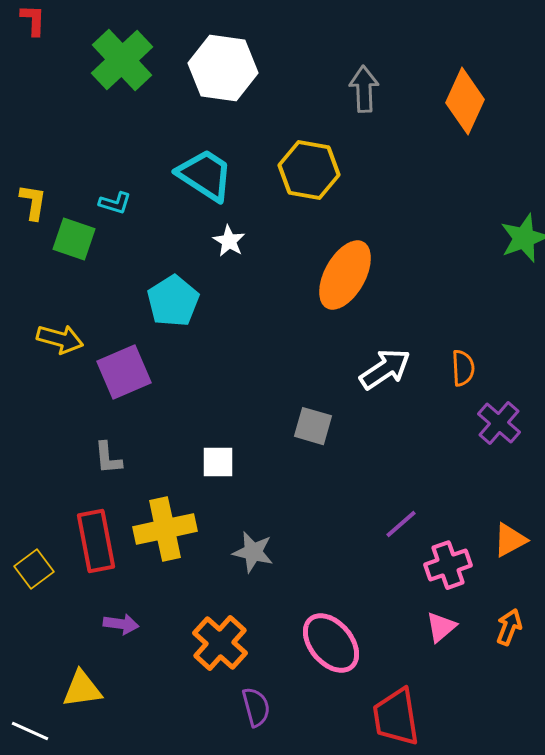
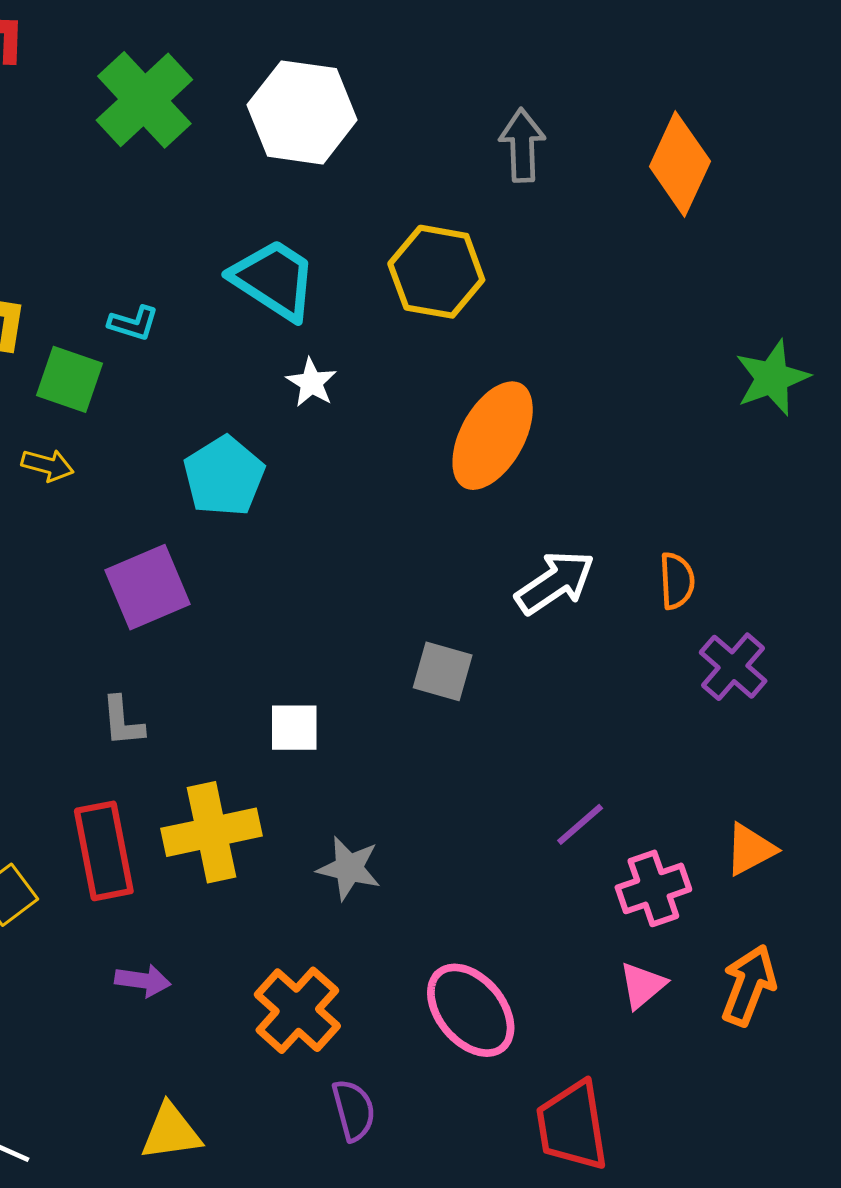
yellow arrow: (60, 339) -> (48, 465), moved, size x0.7
orange arrow: (509, 627) -> (749, 985), size x1.4
yellow triangle: (82, 689) -> (171, 1132), moved

